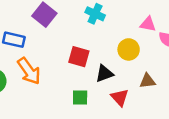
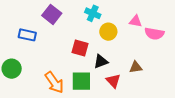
yellow circle: (129, 49) -> (108, 32), moved
orange arrow: (29, 71) -> (54, 82), moved
green square: (80, 97) -> (81, 81), size x1.5

